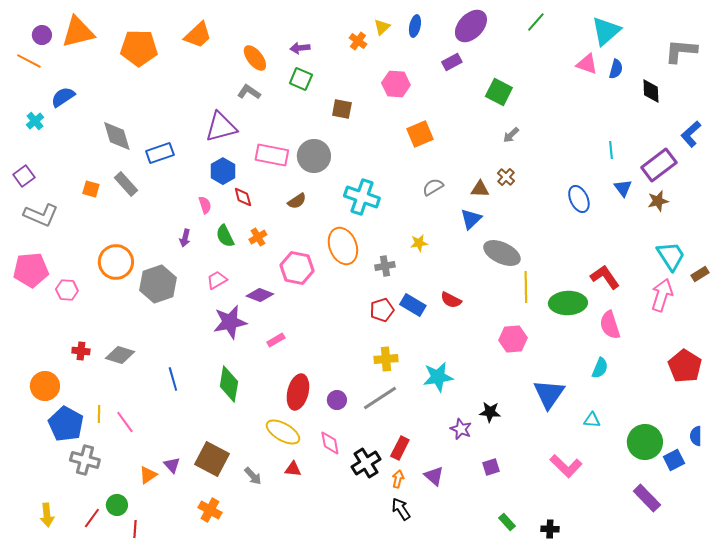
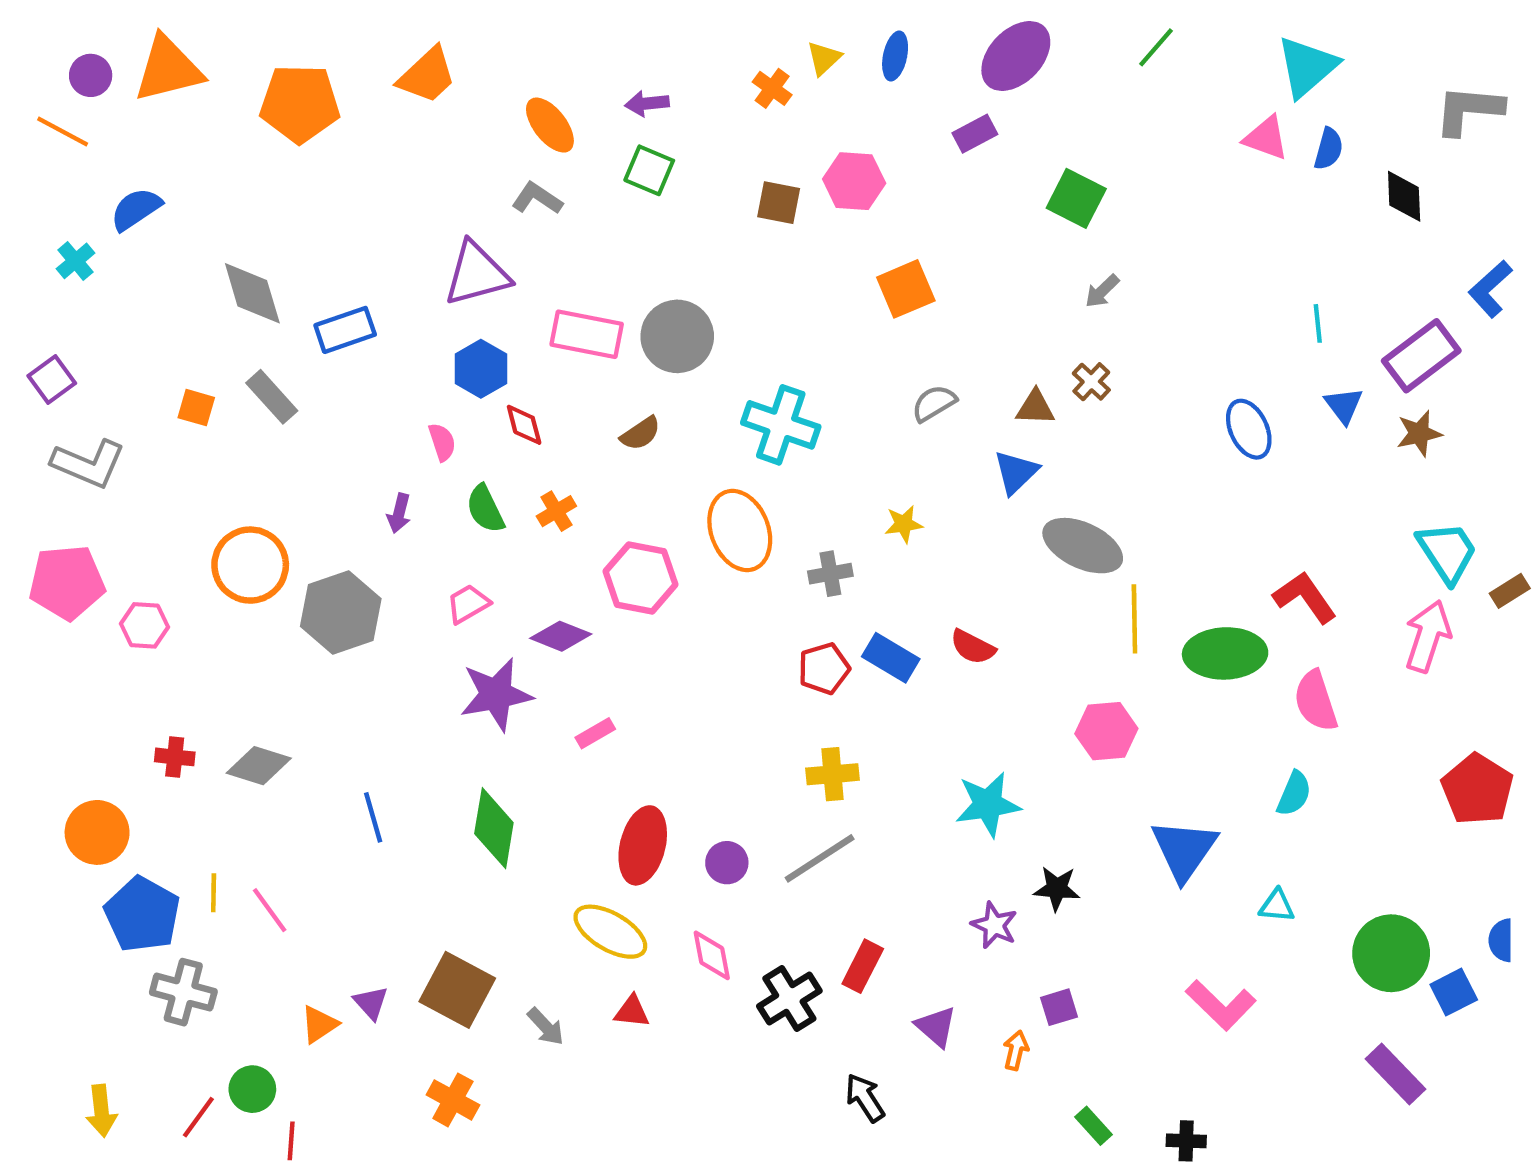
brown square: (342, 109) -> (779, 203), moved
cyan star: (438, 377) -> (988, 804), moved
orange arrow: (398, 479) -> (1016, 1050), moved

